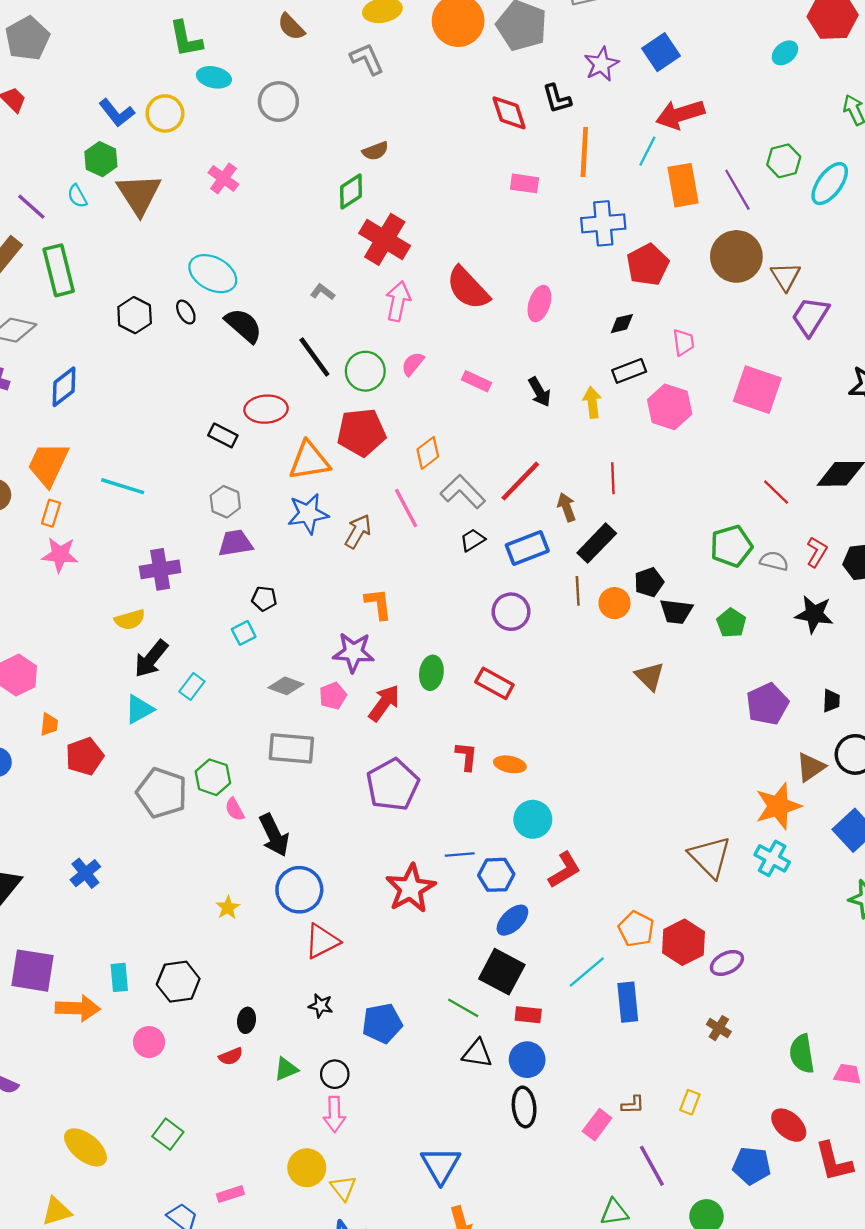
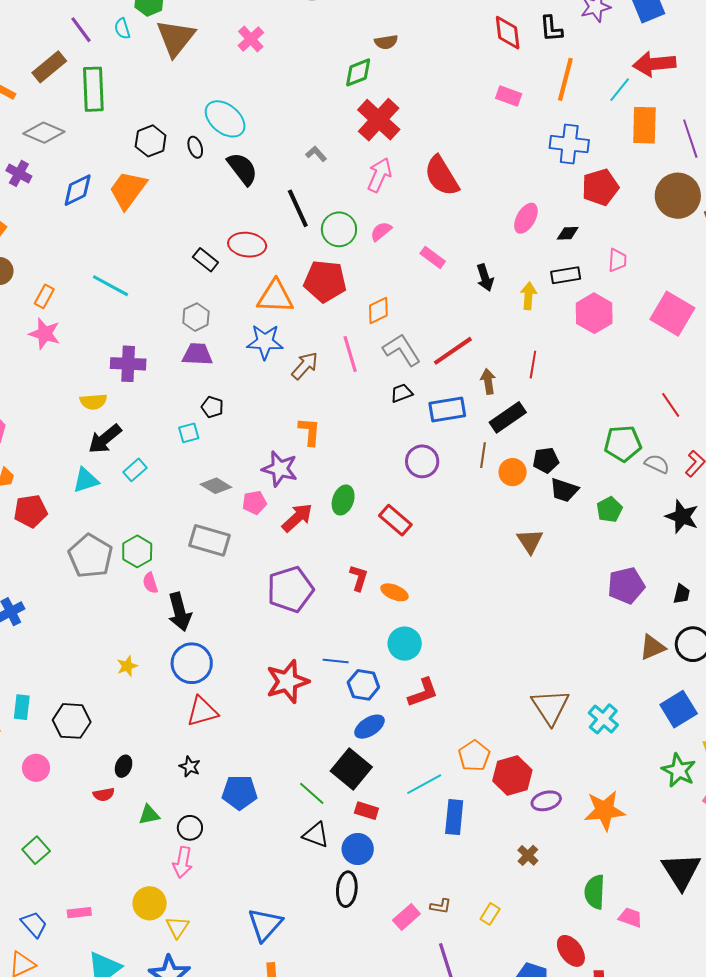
pink ellipse: (539, 304) -> (526, 218), moved
orange trapezoid: (48, 464) -> (128, 190), moved
orange star: (778, 806) -> (605, 810), moved

